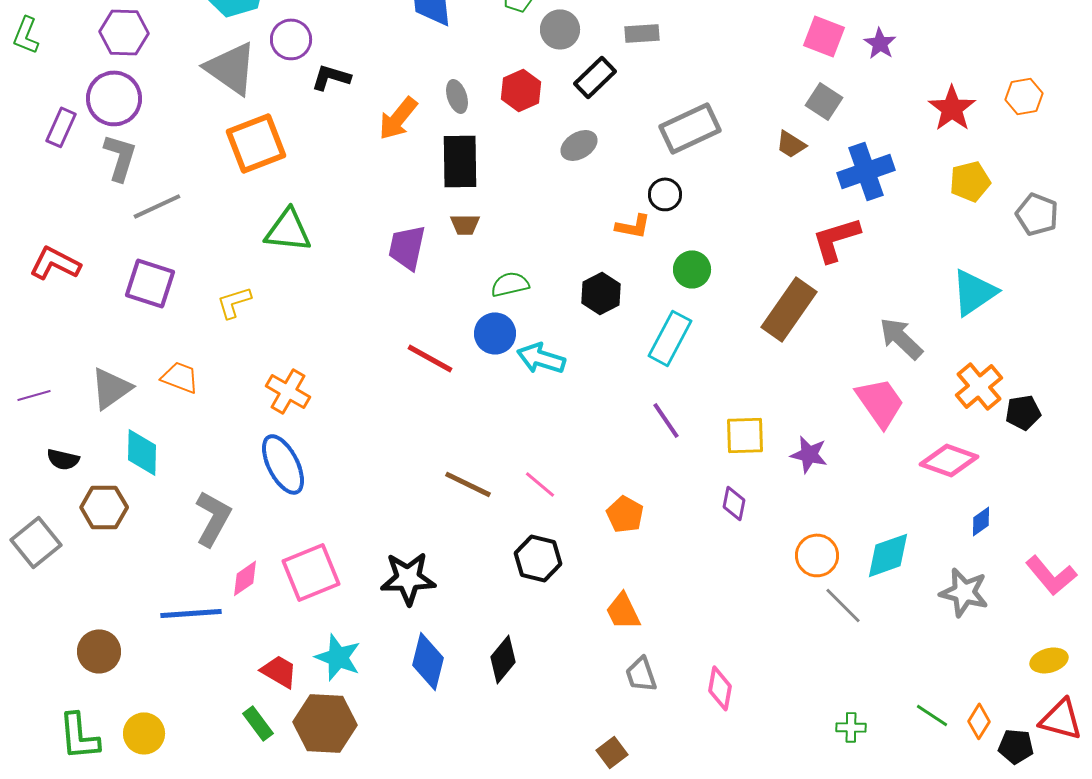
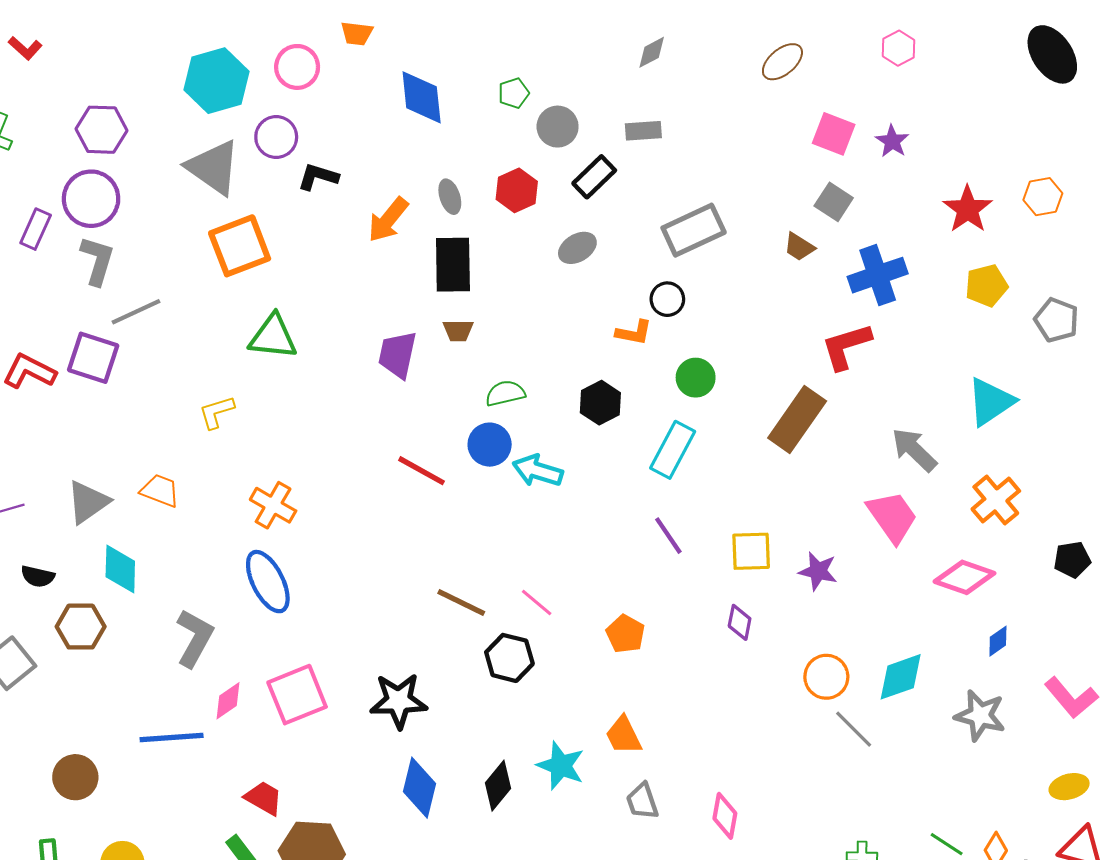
purple square: (150, 283) -> (93, 358), moved
black pentagon: (1023, 412) -> (1072, 560), moved
black hexagon: (538, 558) -> (509, 658), moved
cyan star: (338, 657) -> (561, 766), moved

